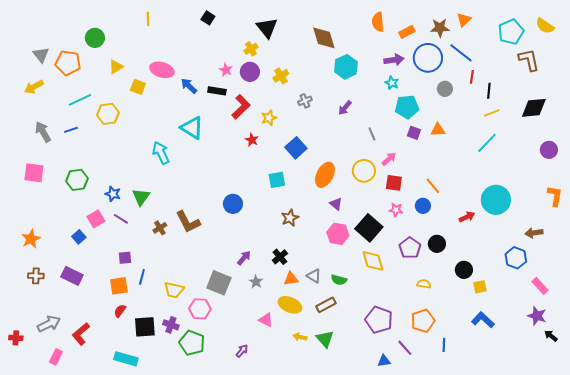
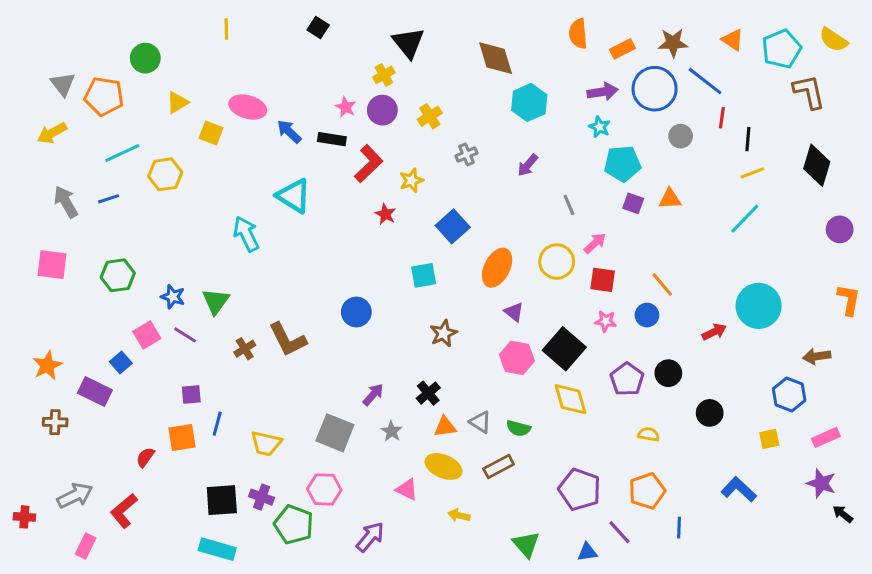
orange triangle: (464, 20) -> (733, 40), moved, turned -42
black diamond: (534, 108) -> (817, 165), turned -68
purple rectangle: (72, 276) -> (95, 392), moved
pink rectangle: (540, 286) -> (826, 437), turned -72
yellow square: (480, 287) -> (769, 439), moved
pink hexagon: (200, 309) -> (324, 489), moved
red semicircle: (120, 311) -> (145, 457), moved
green triangle: (325, 339) -> (526, 544), moved
purple arrow: (242, 351) -> (370, 537), size x1.5
cyan rectangle: (126, 359) -> (217, 549), moved

